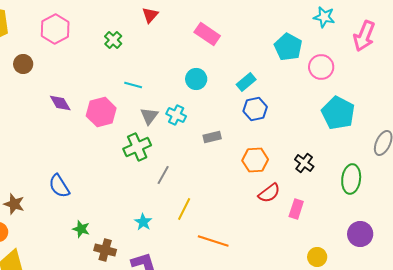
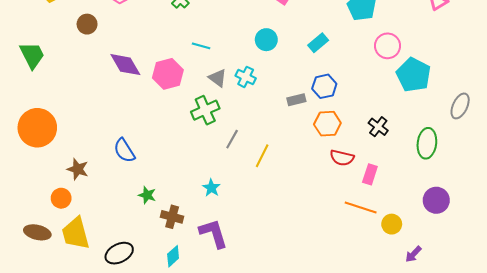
pink circle: (321, 67) -> (388, 46), moved
purple diamond: (60, 103) -> (125, 65), size x1.4
blue hexagon: (255, 109) -> (324, 86), moved
gray triangle: (149, 116) -> (218, 78), turned -30
gray rectangle: (212, 137) -> (296, 100), moved
red semicircle: (269, 193) -> (342, 158), turned 50
yellow line: (184, 209) -> (262, 156), moved
orange line: (213, 241) -> (361, 208), moved

